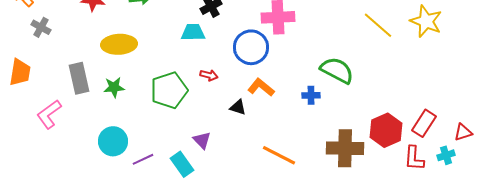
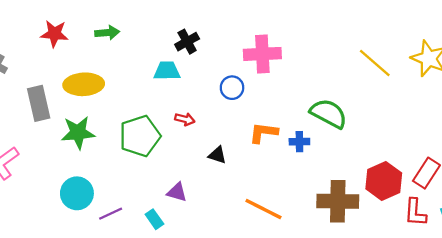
blue circle: (251, 47) -> (232, 88), size x0.6
gray rectangle: (79, 78) -> (39, 103), moved
green star: (114, 87) -> (78, 133), size x1.4
orange L-shape: (261, 87) -> (263, 133), moved, turned -32
purple triangle: (202, 140) -> (177, 192), turned -30
cyan rectangle: (182, 164) -> (154, 219), size x0.7

